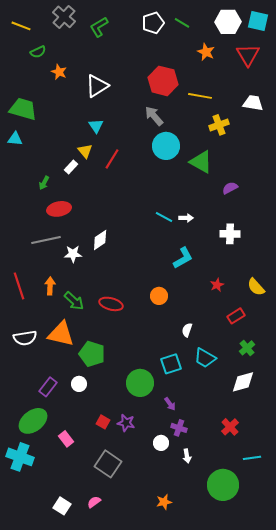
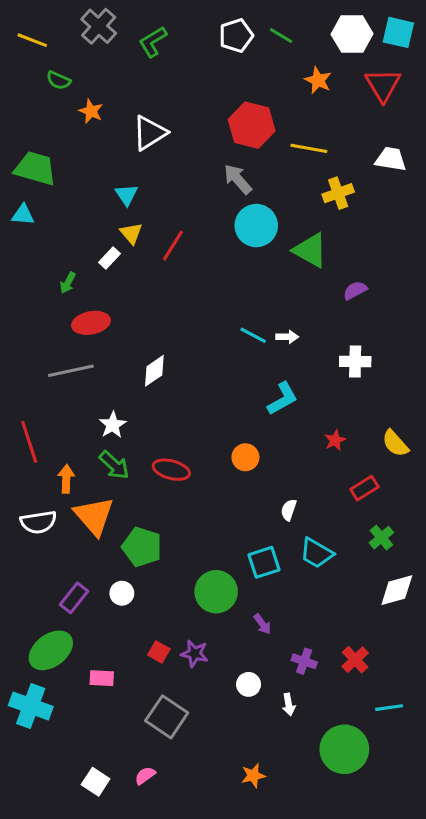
green semicircle: (38, 52) -> (59, 80), turned 49
cyan triangle: (96, 126) -> (126, 195), moved
white star: (73, 254) -> (113, 425), moved, turned -30
orange arrow: (50, 286) -> (66, 479), moved
orange triangle: (61, 334) -> (94, 516), turned 36
white diamond: (243, 382) -> (397, 590), moved
purple cross: (179, 428) -> (304, 661), moved
pink rectangle: (66, 439) -> (102, 678), turned -49

